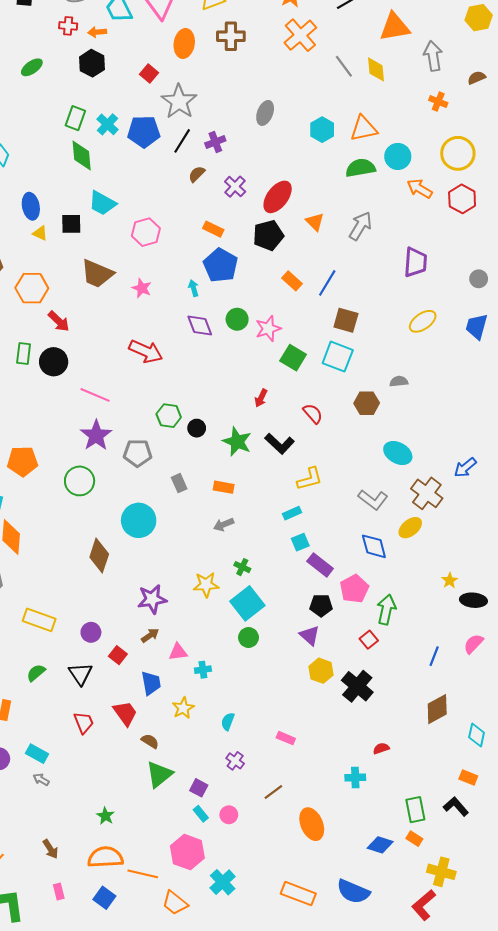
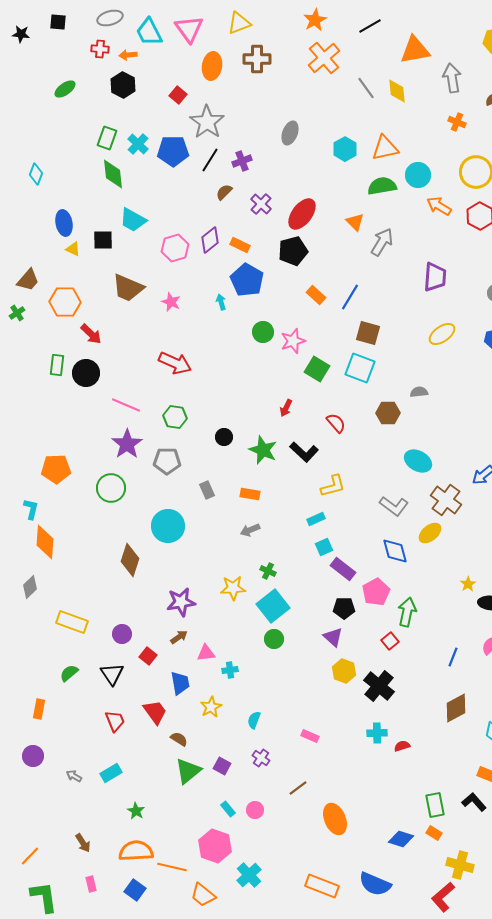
orange triangle: (315, 222) -> (355, 222), moved
purple diamond: (200, 325) -> (210, 240), moved, turned 72
green hexagon: (169, 416) -> (175, 417), moved
cyan rectangle: (37, 754) -> (111, 773), moved, turned -60
cyan cross: (355, 777) -> (377, 733), moved
purple square: (199, 788) -> (222, 766), moved

